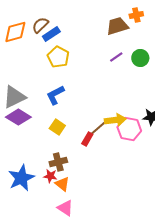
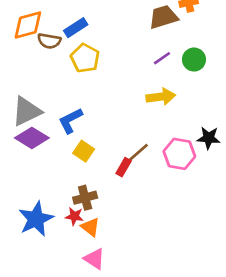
brown semicircle: (40, 25) -> (49, 41), moved, turned -126
blue L-shape: (55, 95) -> (70, 121), moved
yellow arrow: (115, 120) -> (161, 97), moved

